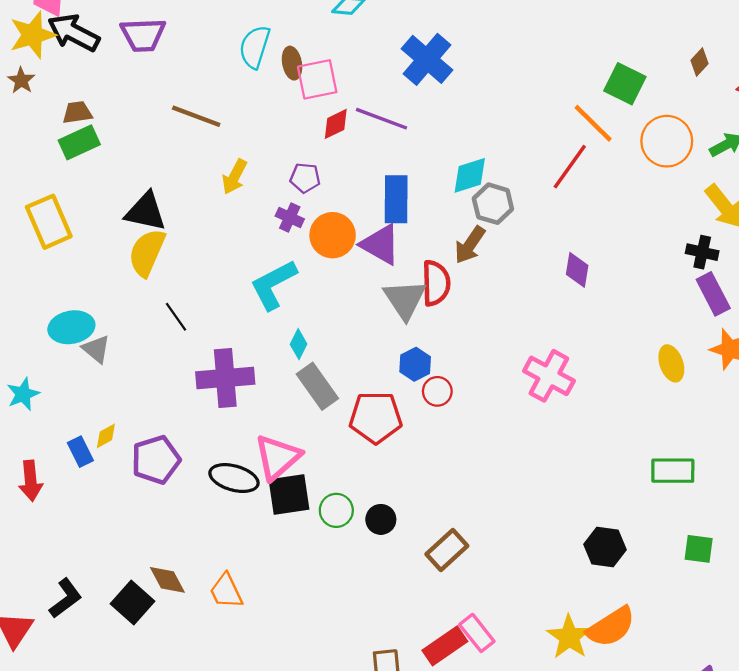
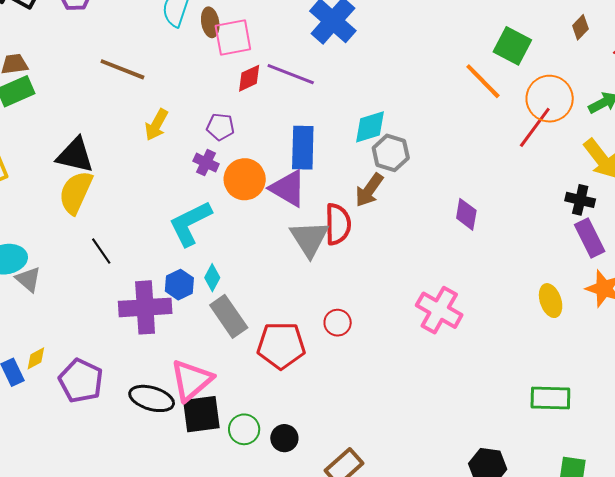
red line: (570, 167) -> (535, 127), moved
blue hexagon: (415, 364) -> (179, 285), moved
purple pentagon: (156, 460) -> (81, 381), turned -30

